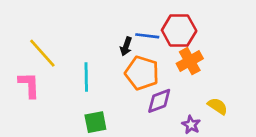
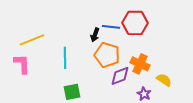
yellow line: (42, 53) -> (32, 40), turned -70
orange cross: (190, 61) -> (140, 64), moved, turned -36

